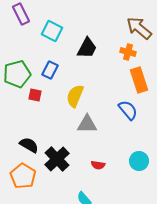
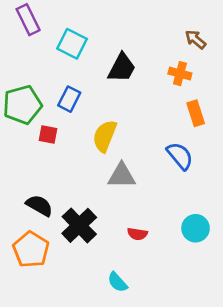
brown arrow: (139, 28) -> (196, 39), size x0.6
orange rectangle: (139, 80) -> (196, 113), size x0.7

